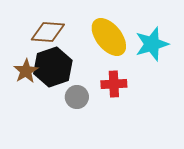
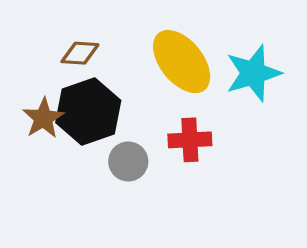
brown diamond: (48, 32) -> (80, 53), size x0.7

